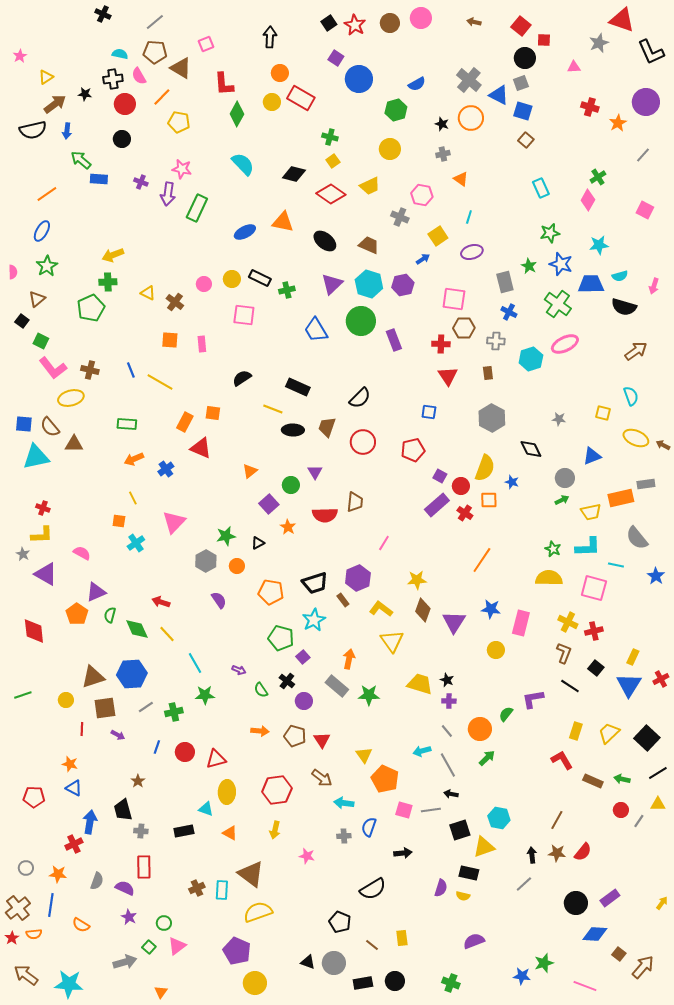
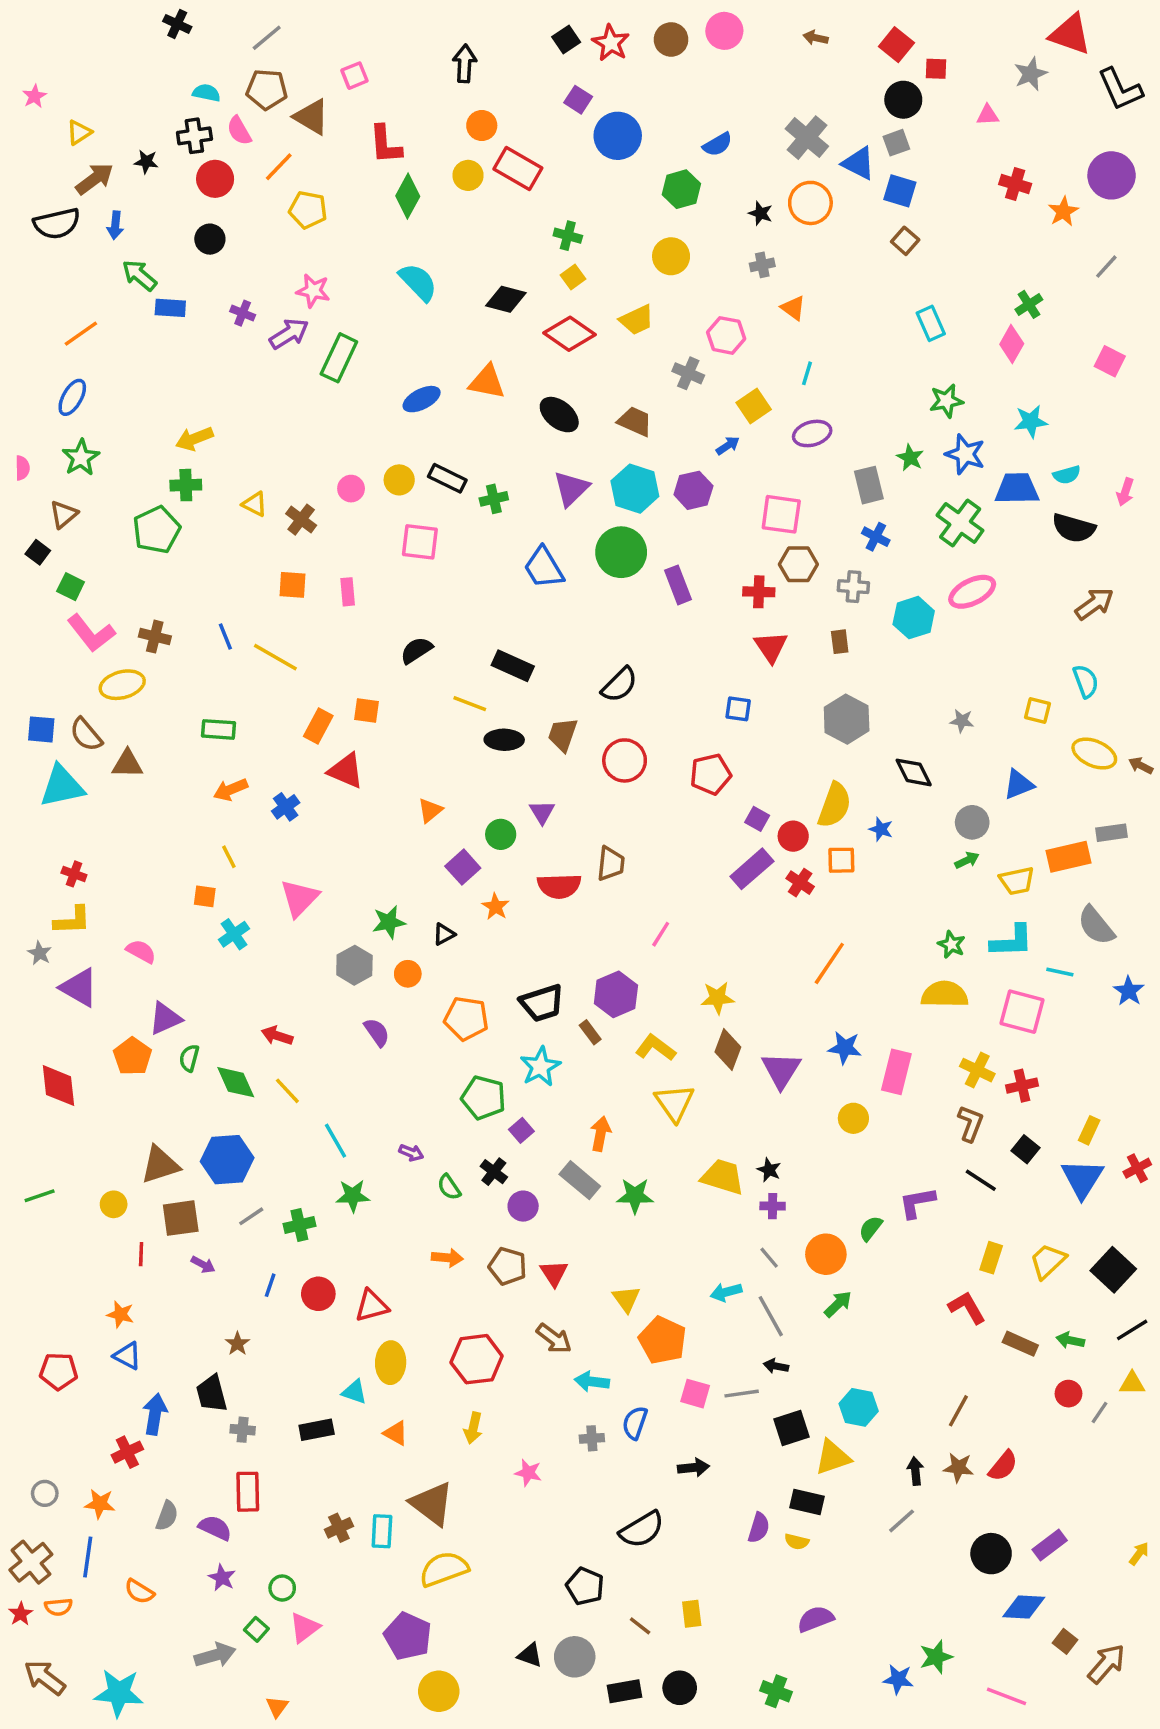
purple arrow: (168, 194) -> (289, 334), turned -130

